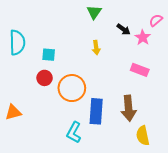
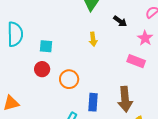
pink star: (143, 37) -> (145, 38), moved
orange circle: (72, 88) -> (69, 79), size x0.7
blue rectangle: (96, 111) -> (93, 102), size x0.7

